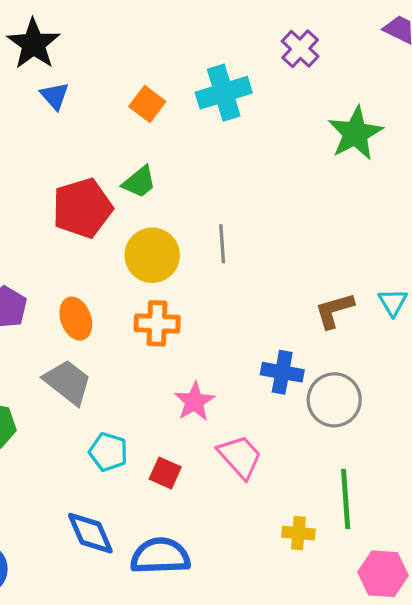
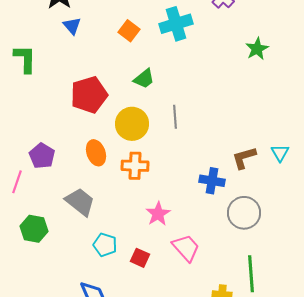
green star: (355, 133) -> (257, 49), size x0.7
green trapezoid: (139, 182) -> (144, 79), moved
orange ellipse: (76, 319) -> (96, 153), moved
blue cross: (282, 372) -> (212, 181), moved

